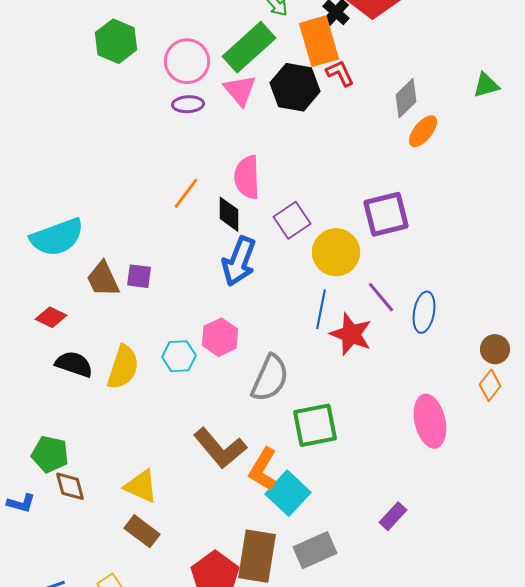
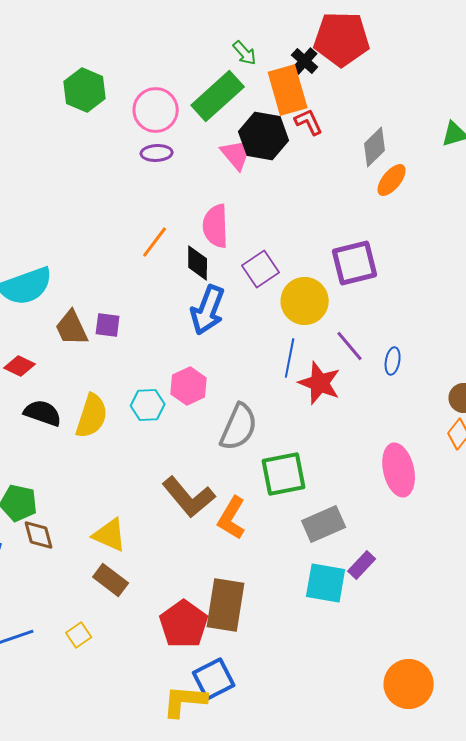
pink triangle: (240, 90) -> (237, 154), moved
blue ellipse: (424, 312) -> (393, 361), size x0.7
cyan square: (288, 493) -> (326, 583), moved, turned -33
gray rectangle: (315, 550) -> (324, 524), moved

